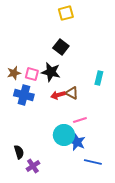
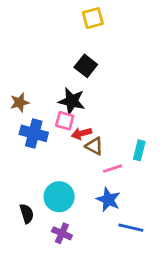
pink square: (32, 74) -> (65, 121), moved
cyan rectangle: (99, 78) -> (139, 150), moved
brown triangle: (72, 93) -> (94, 146), moved
cyan circle: (64, 135) -> (59, 197), moved
purple cross: (33, 166) -> (62, 233), moved, turned -32

